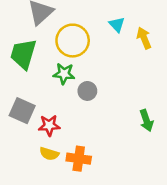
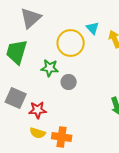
yellow circle: (73, 41) -> (71, 43), moved

